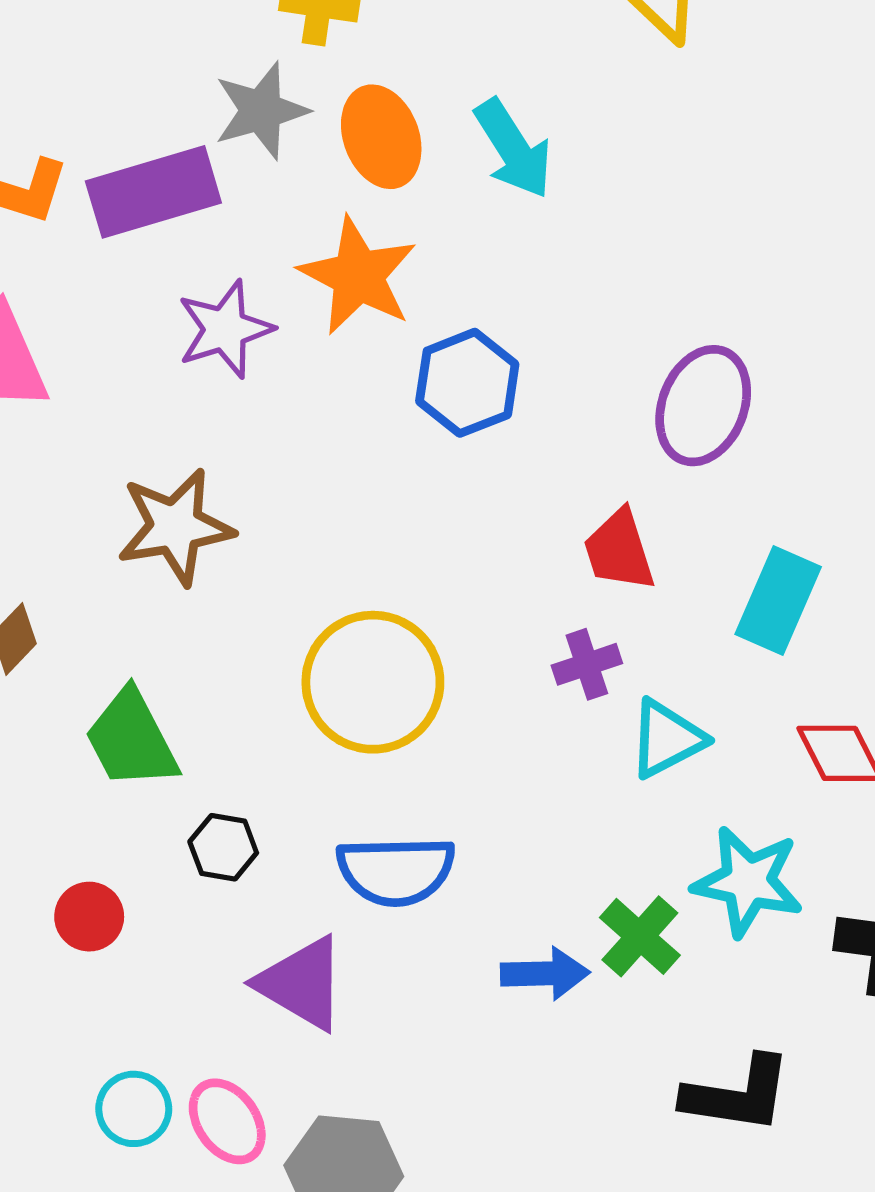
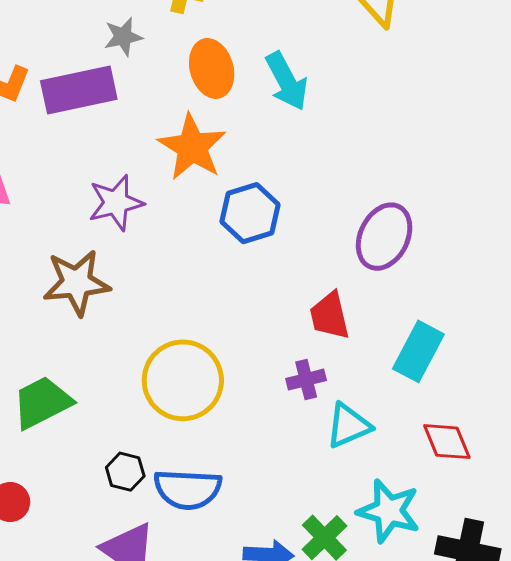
gray star: (261, 111) -> (123, 37), moved, size x0.7
purple star: (225, 329) -> (116, 203), moved
green trapezoid: (131, 739) -> (42, 402), turned 86
black hexagon: (223, 847) -> (125, 472), moved

